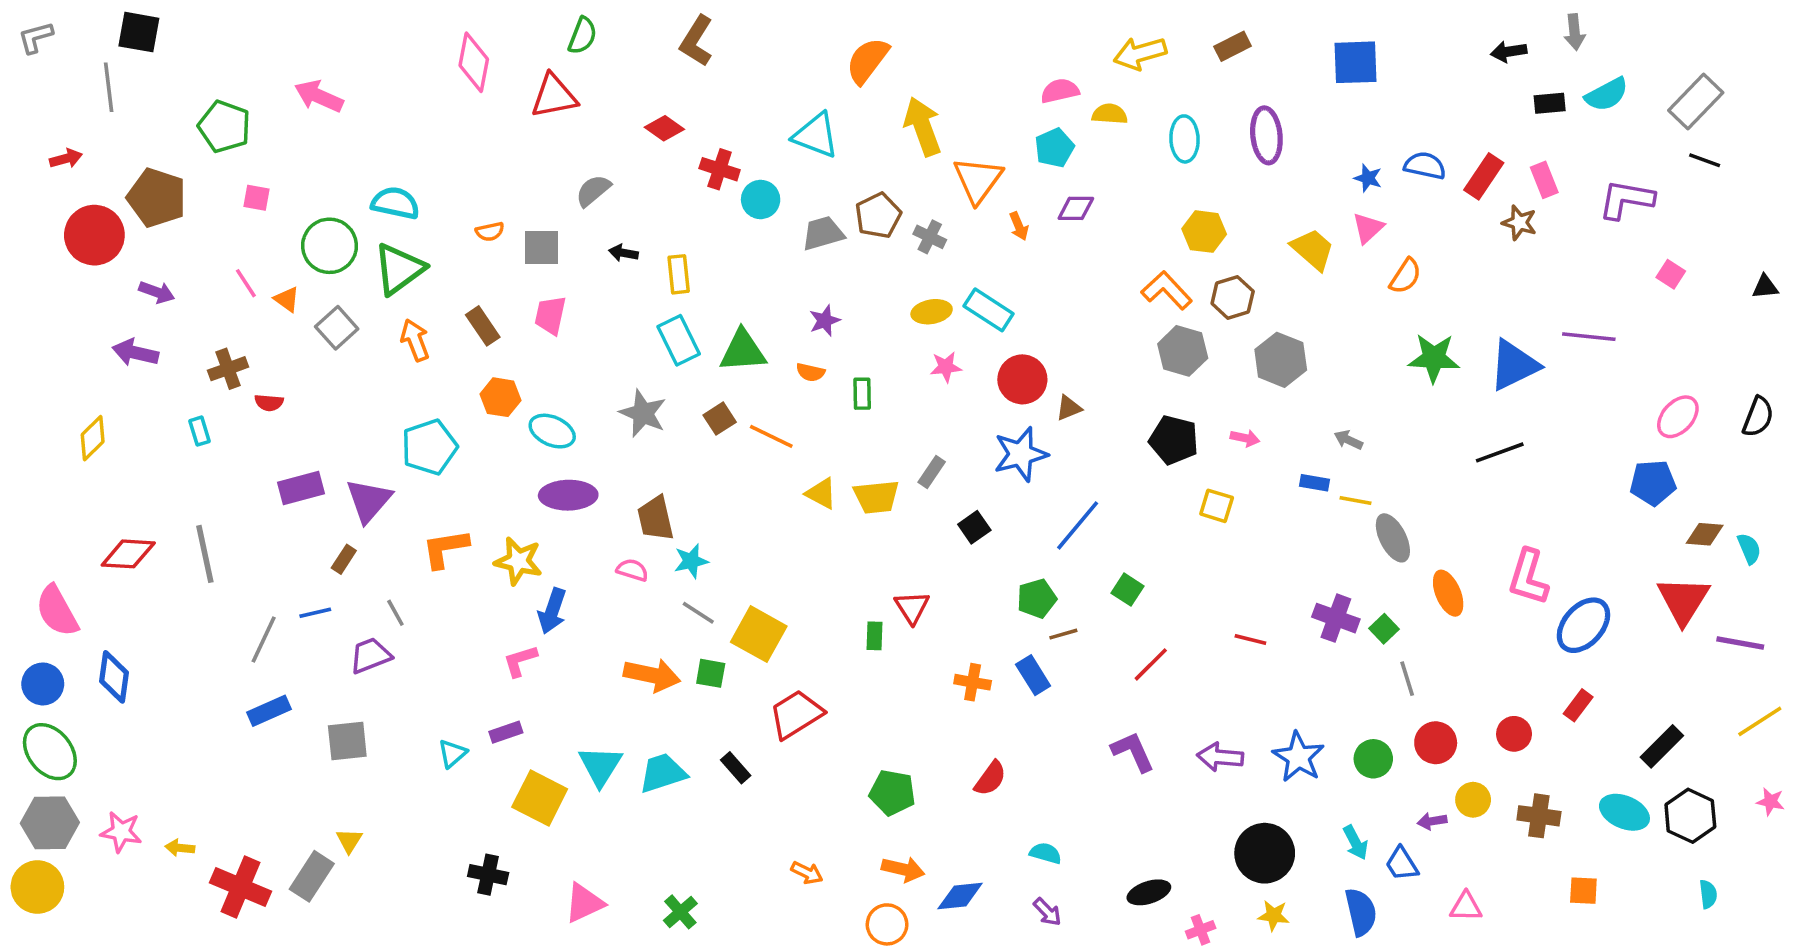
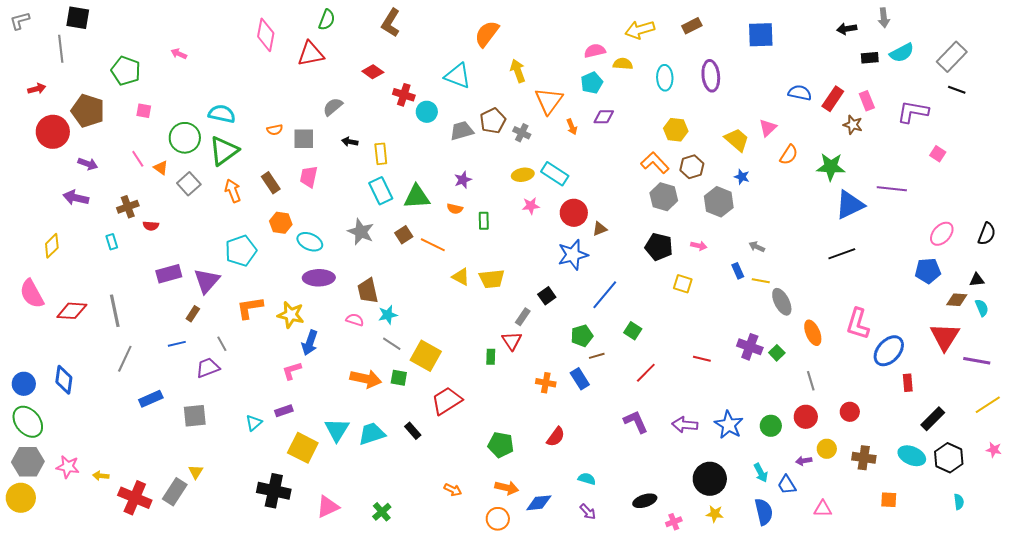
pink arrow: (319, 96) -> (179, 54), size x0.6
yellow arrow: (923, 126) -> (518, 71), size x0.7
blue star: (1368, 178) -> (742, 177), moved
black triangle: (1765, 287) -> (977, 280), moved
green star: (1434, 358) -> (831, 167), moved
gray rectangle: (932, 472) -> (523, 317), moved
blue rectangle: (1315, 483) -> (738, 271), turned 56
pink semicircle: (57, 611) -> (32, 294), moved
gray line: (264, 639) -> (125, 359), moved
gray line: (1407, 679) -> (811, 381), moved
red rectangle: (1578, 705) -> (908, 383), moved, turned -42
black cross: (488, 875) -> (274, 491), size x1.5

